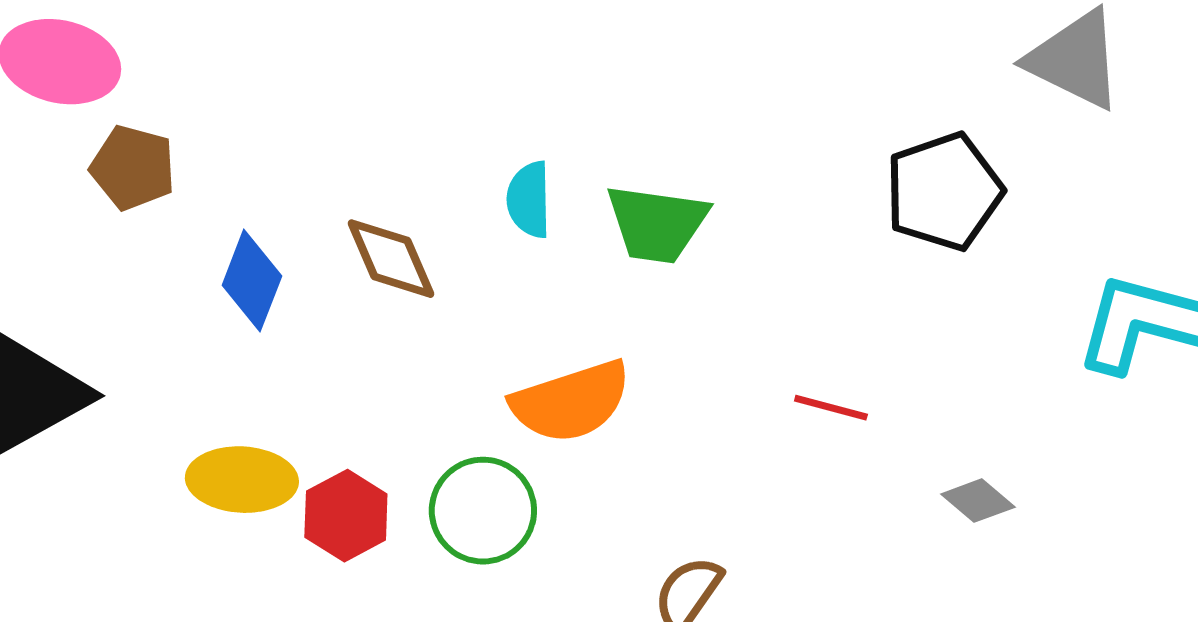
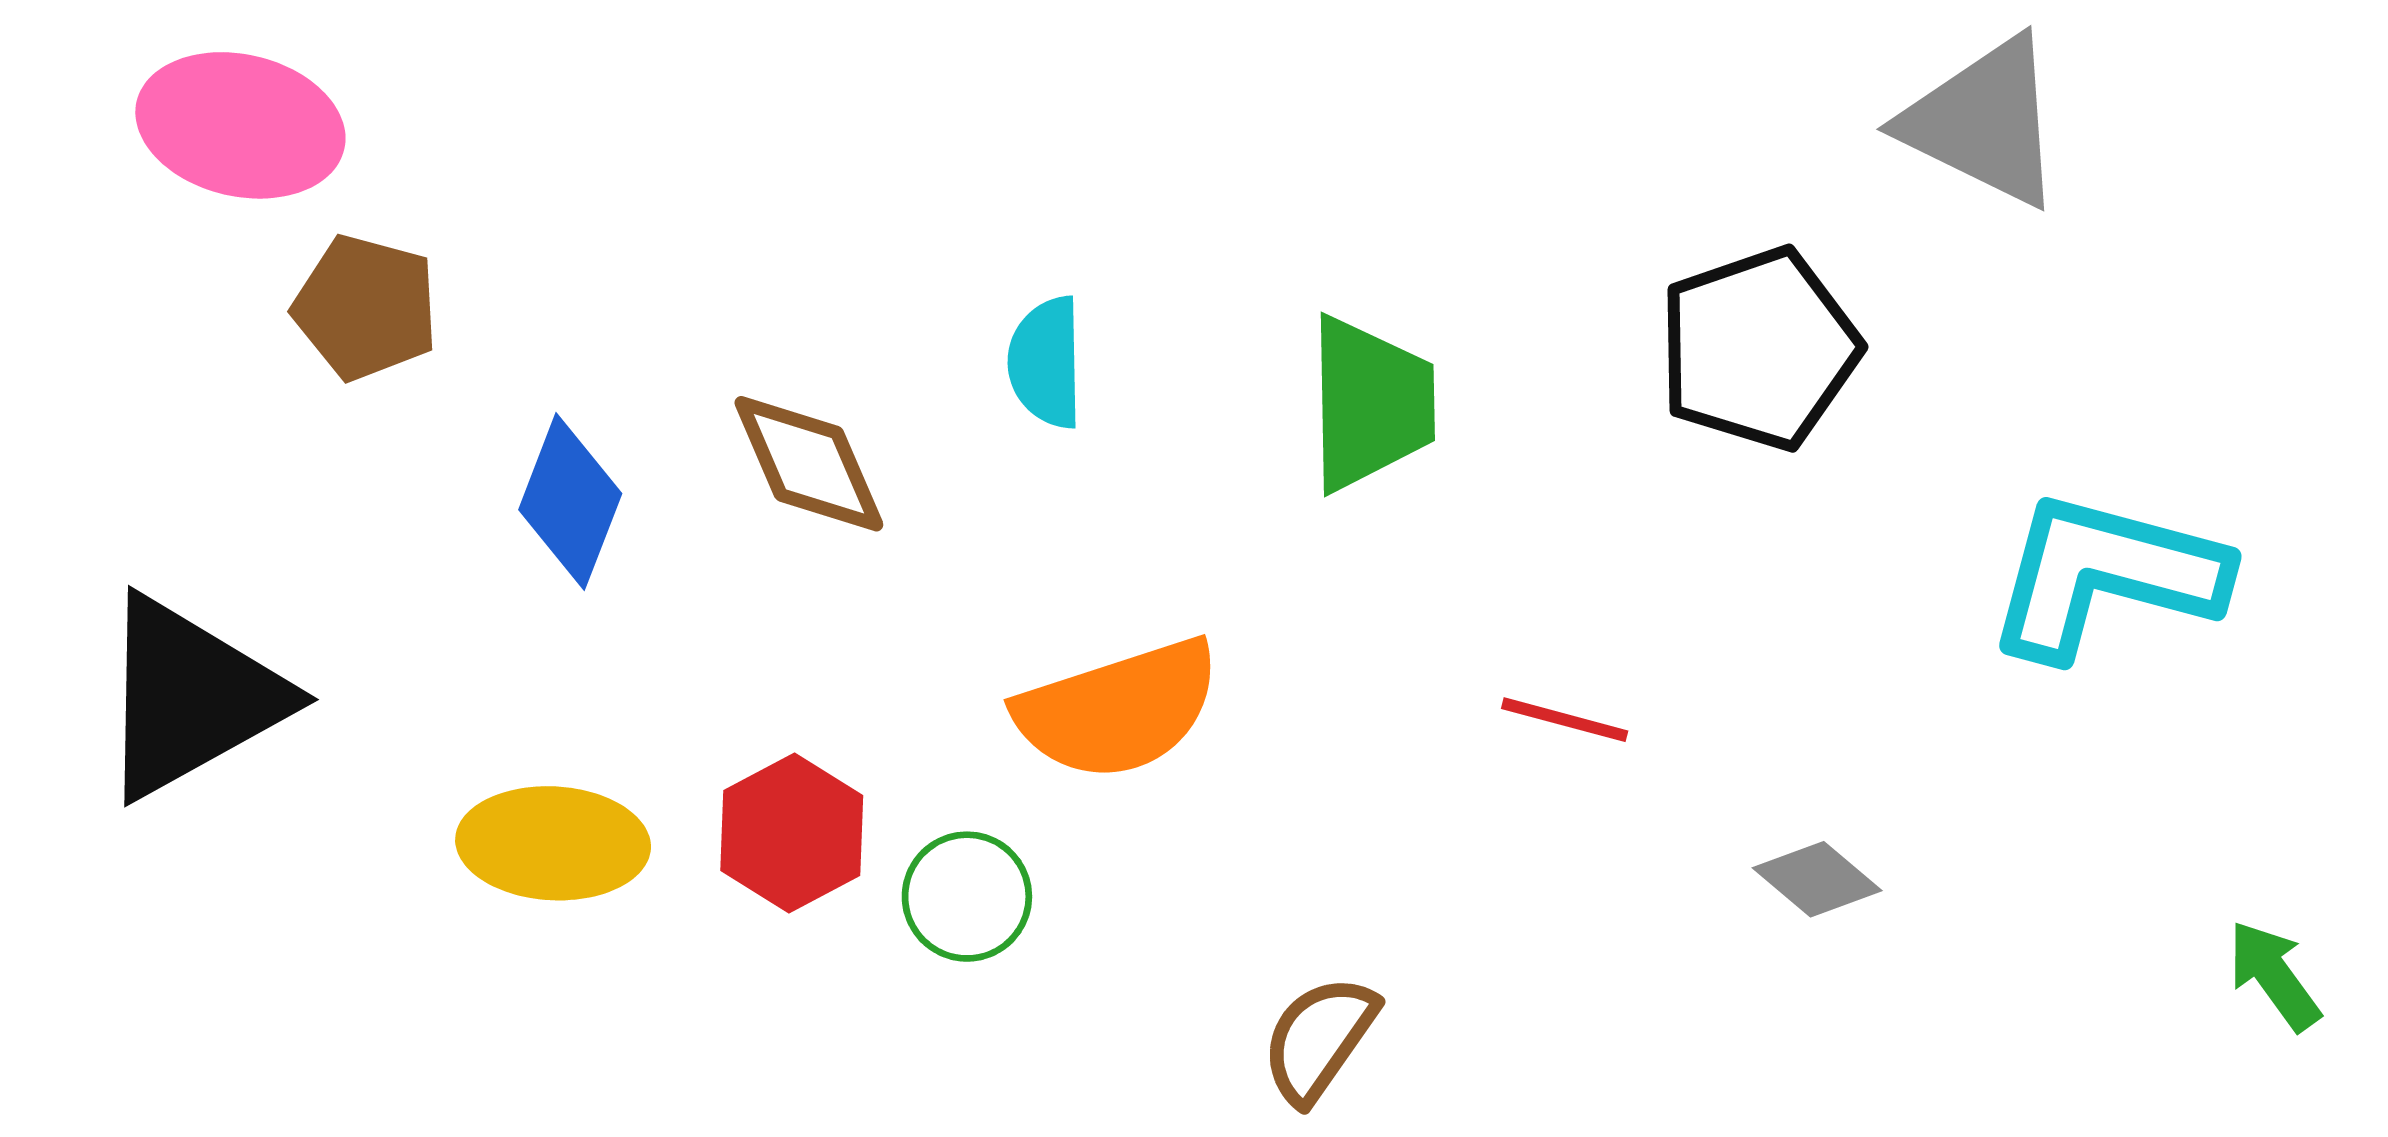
green trapezoid: (657, 224) -> (1371, 404), moved, turned -99
green circle: (483, 511) -> (967, 897), size x0.7
red hexagon: (346, 516) -> (792, 833), moved

